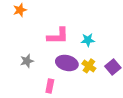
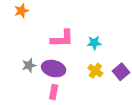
purple ellipse: (67, 63) -> (54, 69), moved

